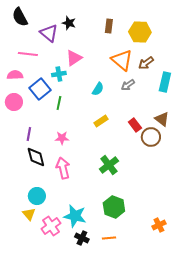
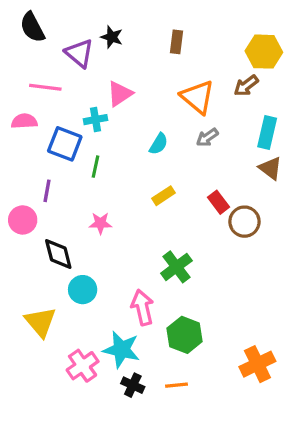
yellow hexagon: (140, 32) -> (264, 52), moved
brown arrow: (146, 63) -> (246, 86), moved
blue square: (40, 89) -> (65, 144), turned -30
pink circle: (14, 102) -> (23, 220), moved
brown triangle: (162, 119) -> (270, 168), moved
purple line: (29, 134) -> (47, 191), moved
pink arrow: (63, 168) -> (142, 307), moved
cyan circle: (37, 196) -> (83, 290), moved
yellow triangle: (29, 214) -> (40, 322), moved, size x1.5
orange cross: (159, 225) -> (257, 364), size x1.5

